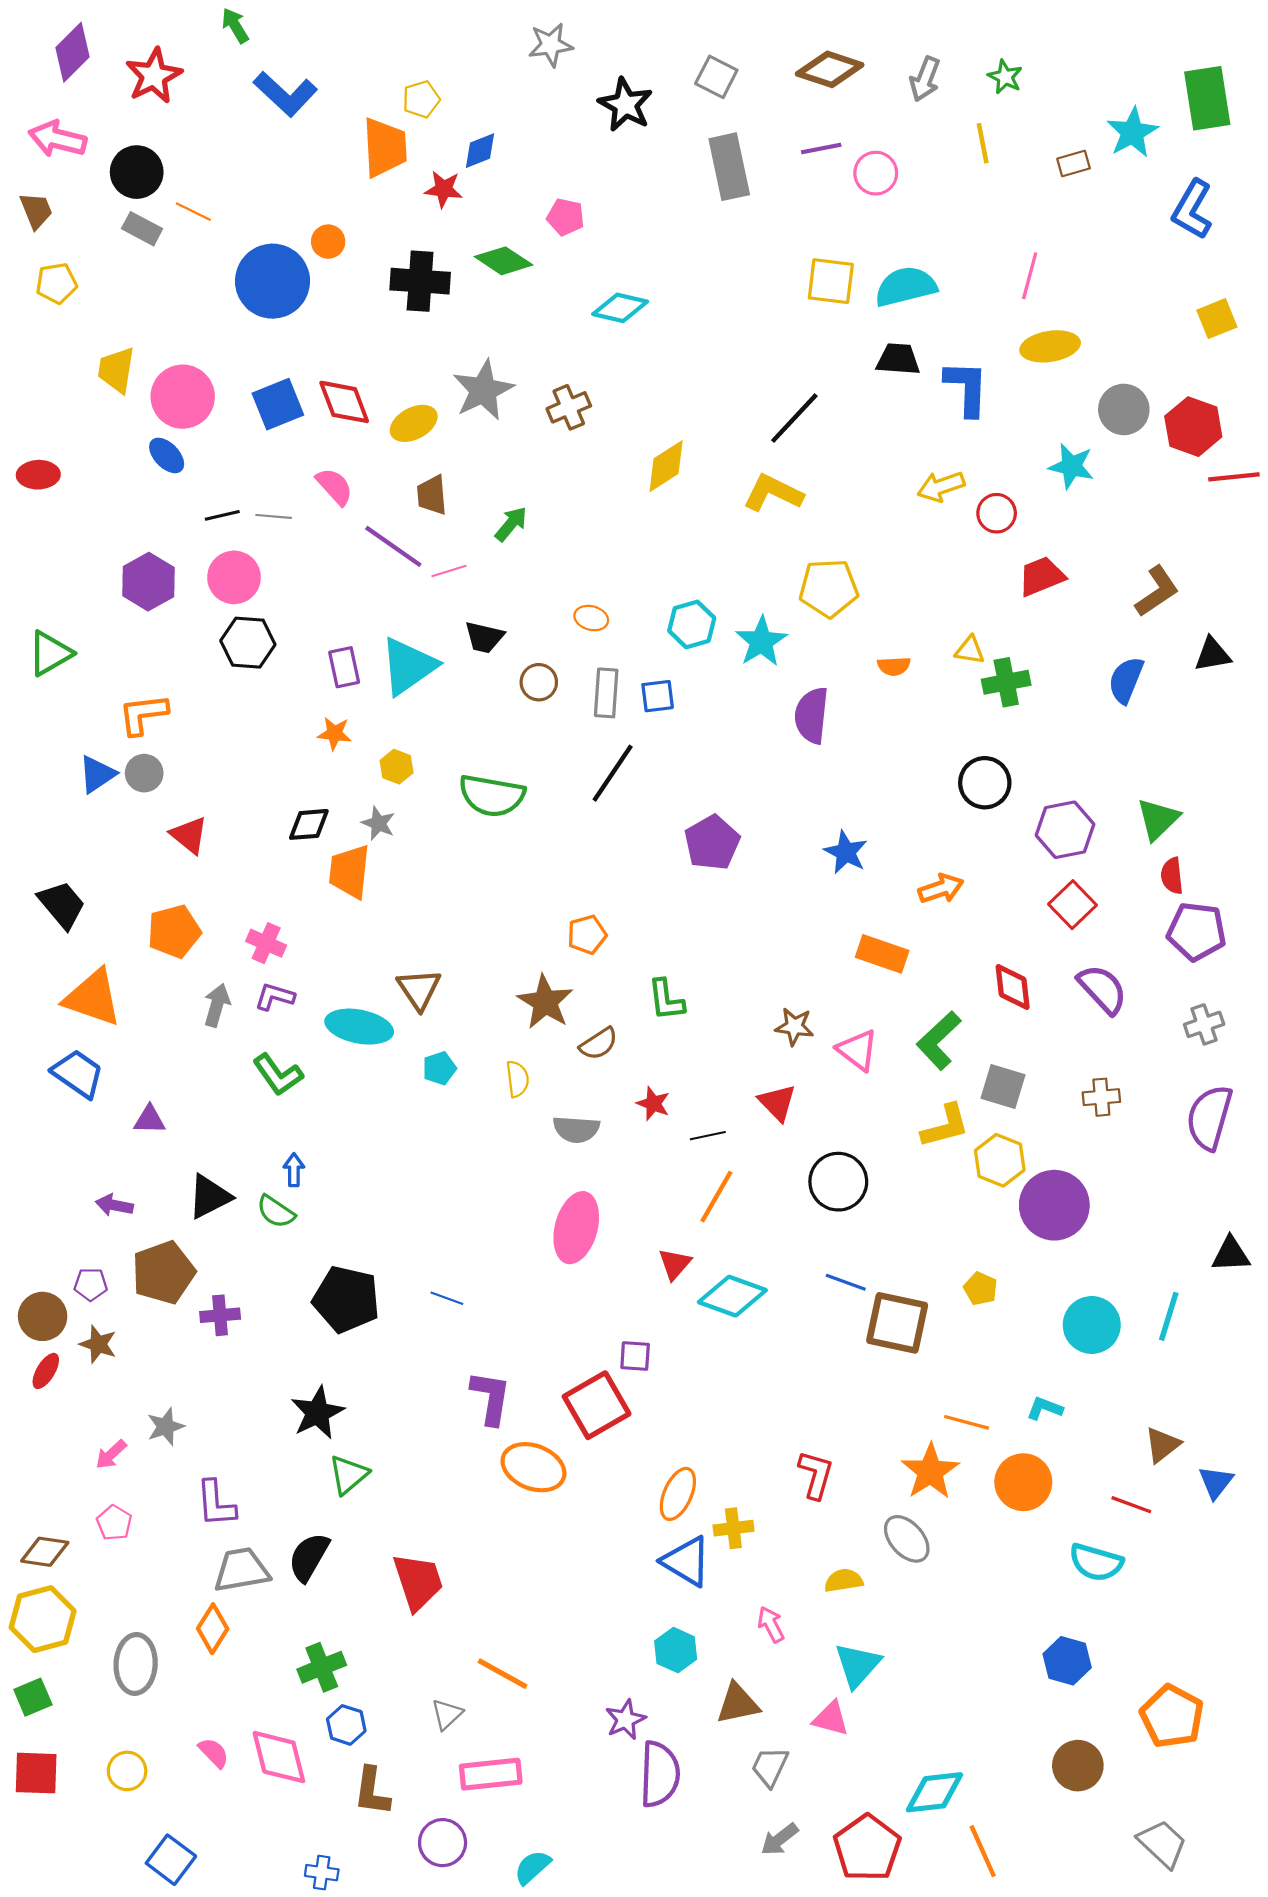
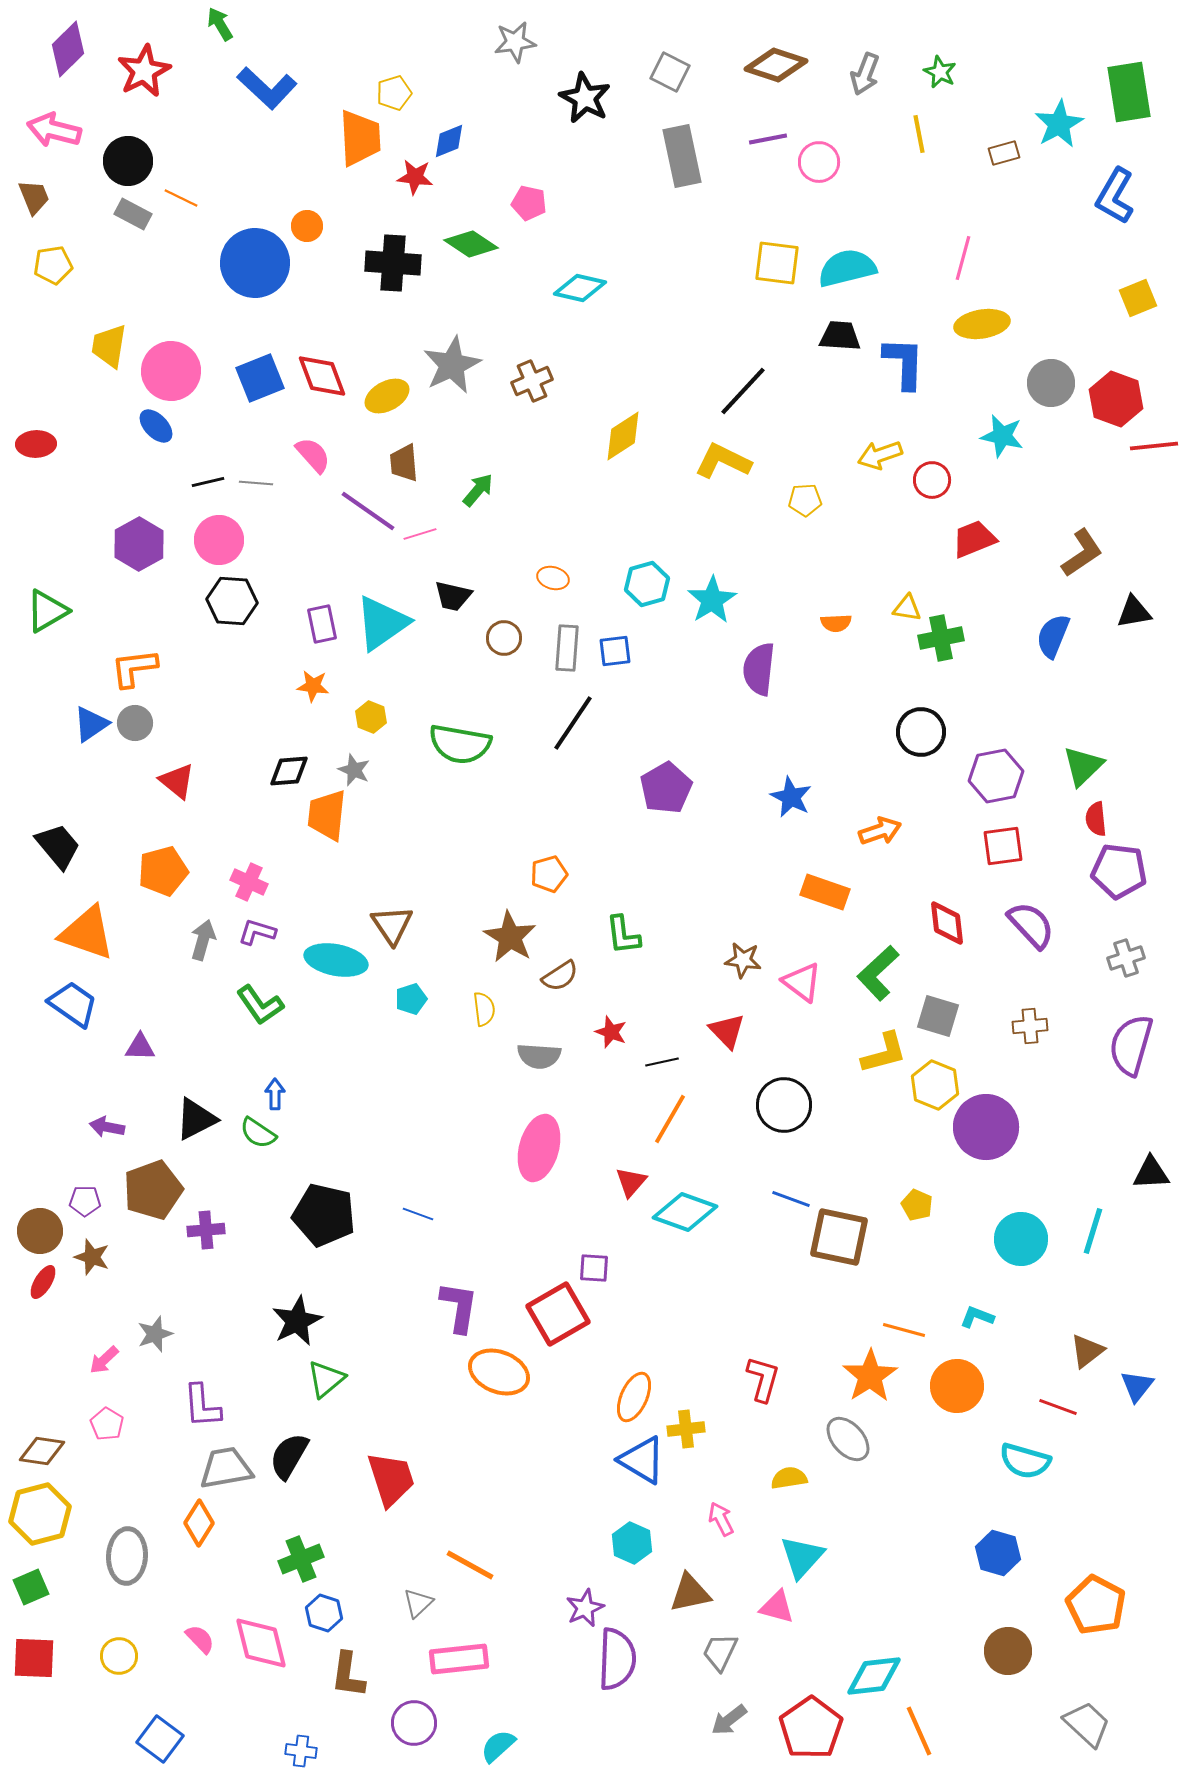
yellow pentagon: (829, 588) -> (805, 500), moved, size x0.6
red square: (1072, 905) -> (1003, 846), turned 36

